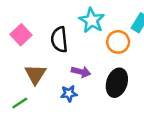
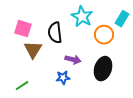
pink square: (21, 35) -> (23, 29), turned -30
brown triangle: (35, 74) -> (33, 50), moved

